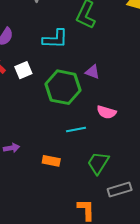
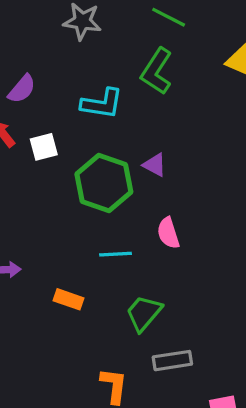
pink semicircle: (106, 112) -> (168, 233), turned 48

